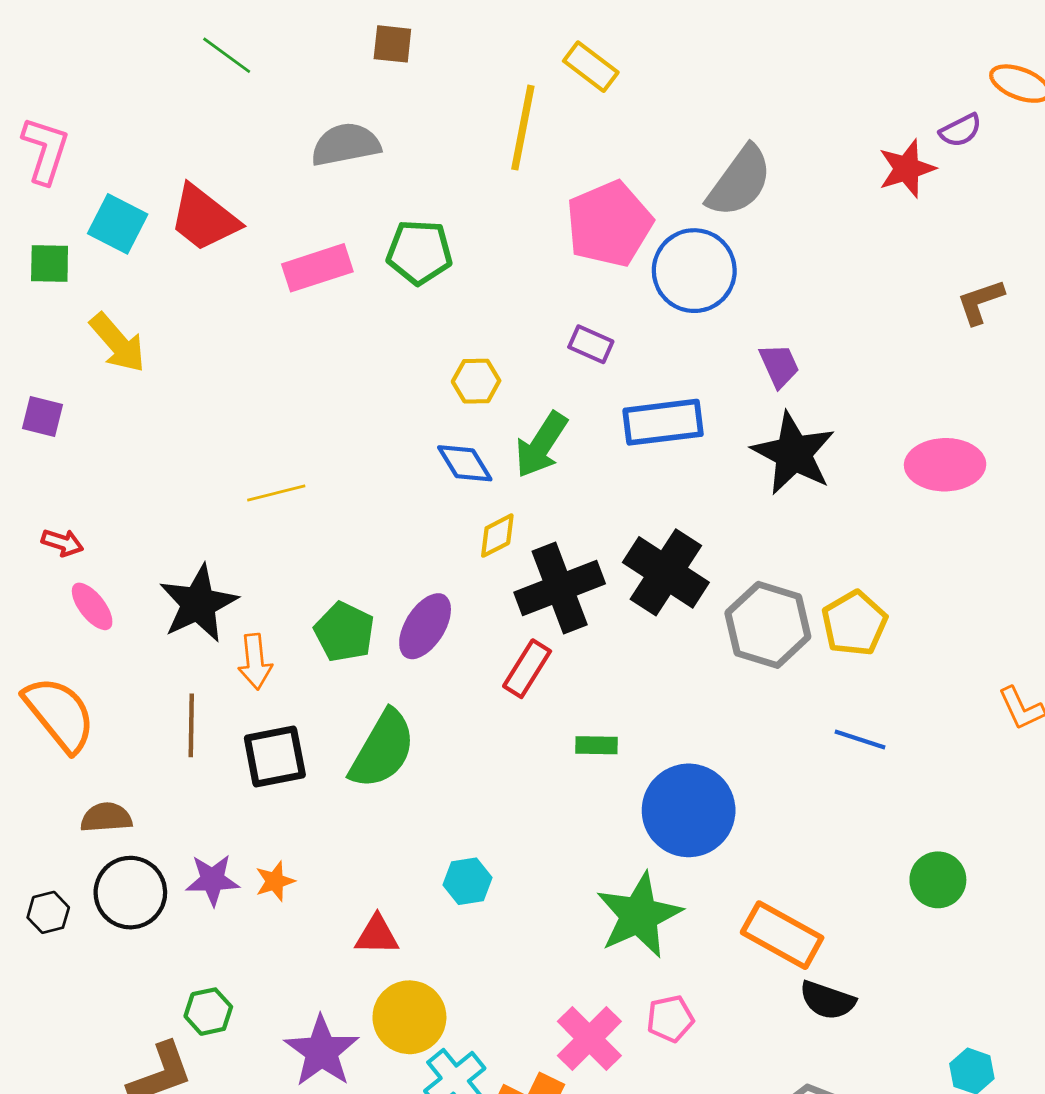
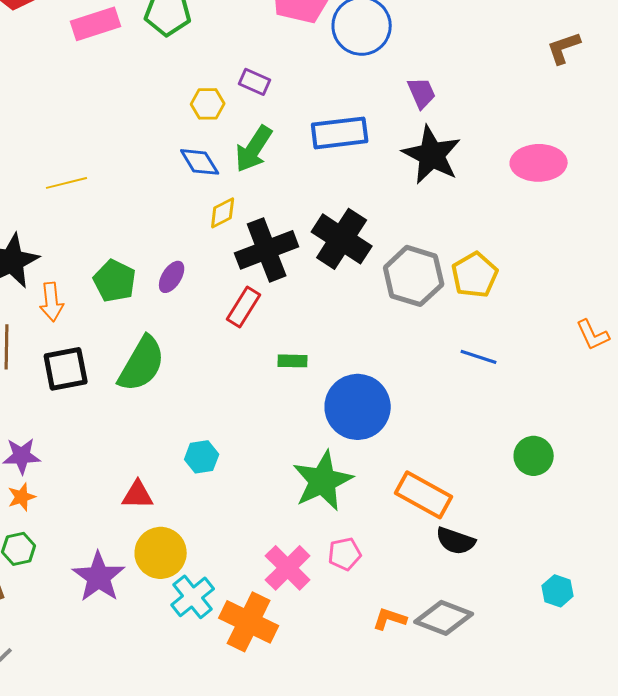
purple rectangle: (591, 344) -> (255, 82), moved
purple ellipse: (425, 626) -> (172, 277), size x0.7
orange star: (275, 881) -> (22, 497), moved

